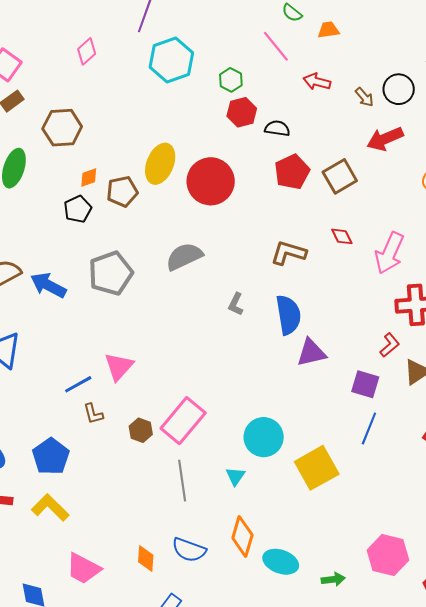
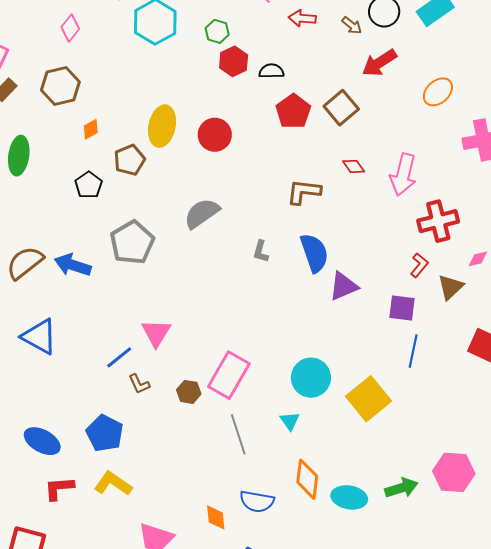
brown hexagon: (62, 128) -> (60, 86), moved
orange diamond: (89, 177) -> (91, 129), moved
red circle: (211, 181) -> (215, 135), size x0.7
green arrow: (333, 579) -> (401, 488), moved, size x1.4

